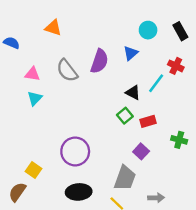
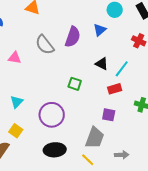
pink triangle: (32, 74) -> (15, 58), moved
cyan line: (156, 83) -> (122, 69), moved
cyan triangle: (35, 98) -> (17, 102), moved
green square: (125, 116) -> (75, 84), moved, turned -32
purple square: (141, 151) -> (109, 115), turned -32

